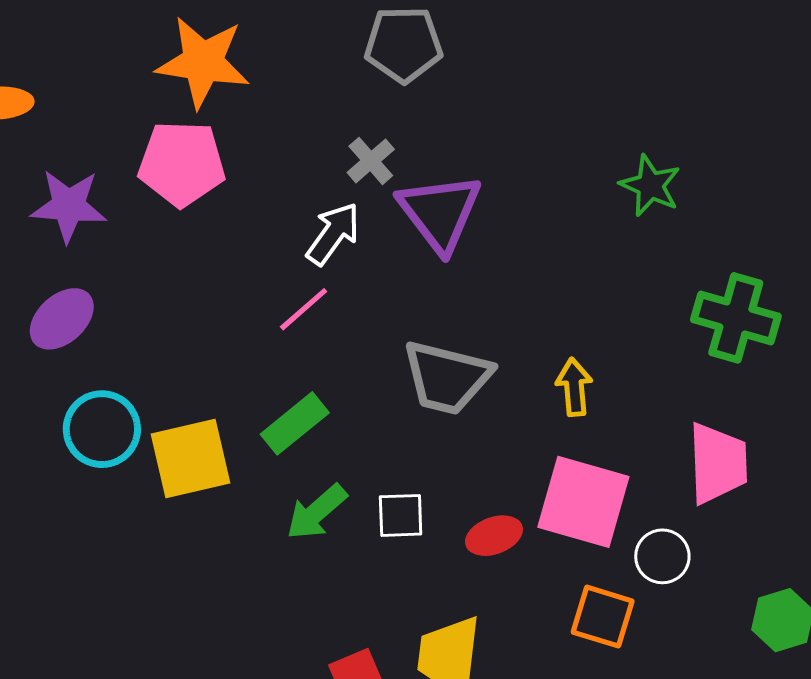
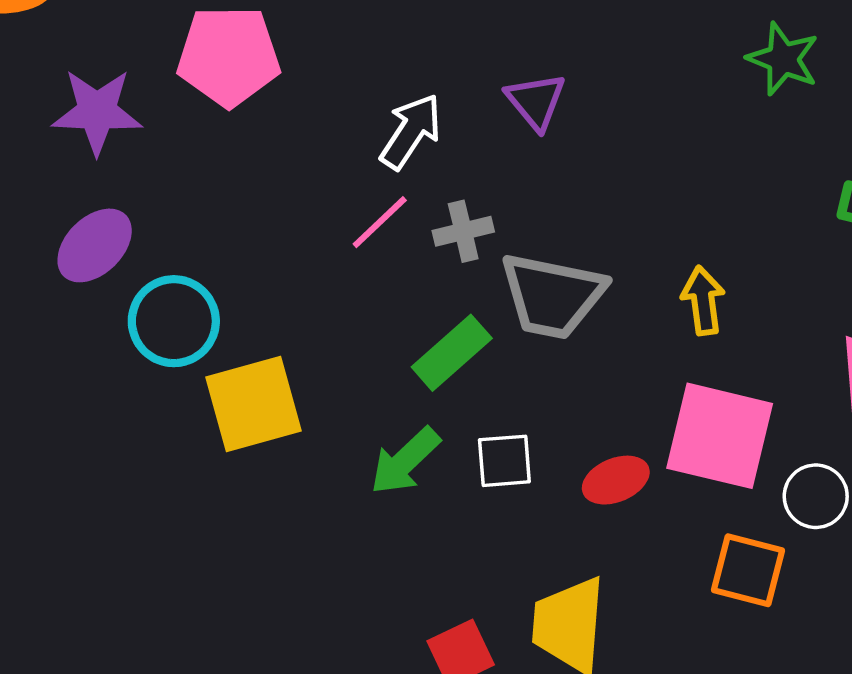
gray cross: (371, 161) -> (463, 231), moved, turned 30
purple triangle: (440, 213) -> (536, 101), size x0.6
green rectangle: (295, 423) -> (452, 353), moved
cyan circle: (102, 429) -> (174, 321), moved

